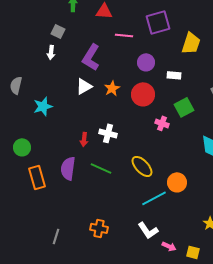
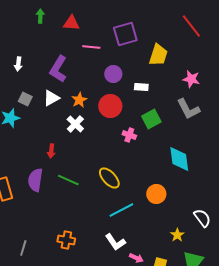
gray square: (58, 31) -> (25, 99), moved
white cross: (108, 133) -> (75, 124), moved, turned 30
orange circle: (177, 182) -> (156, 194), moved

